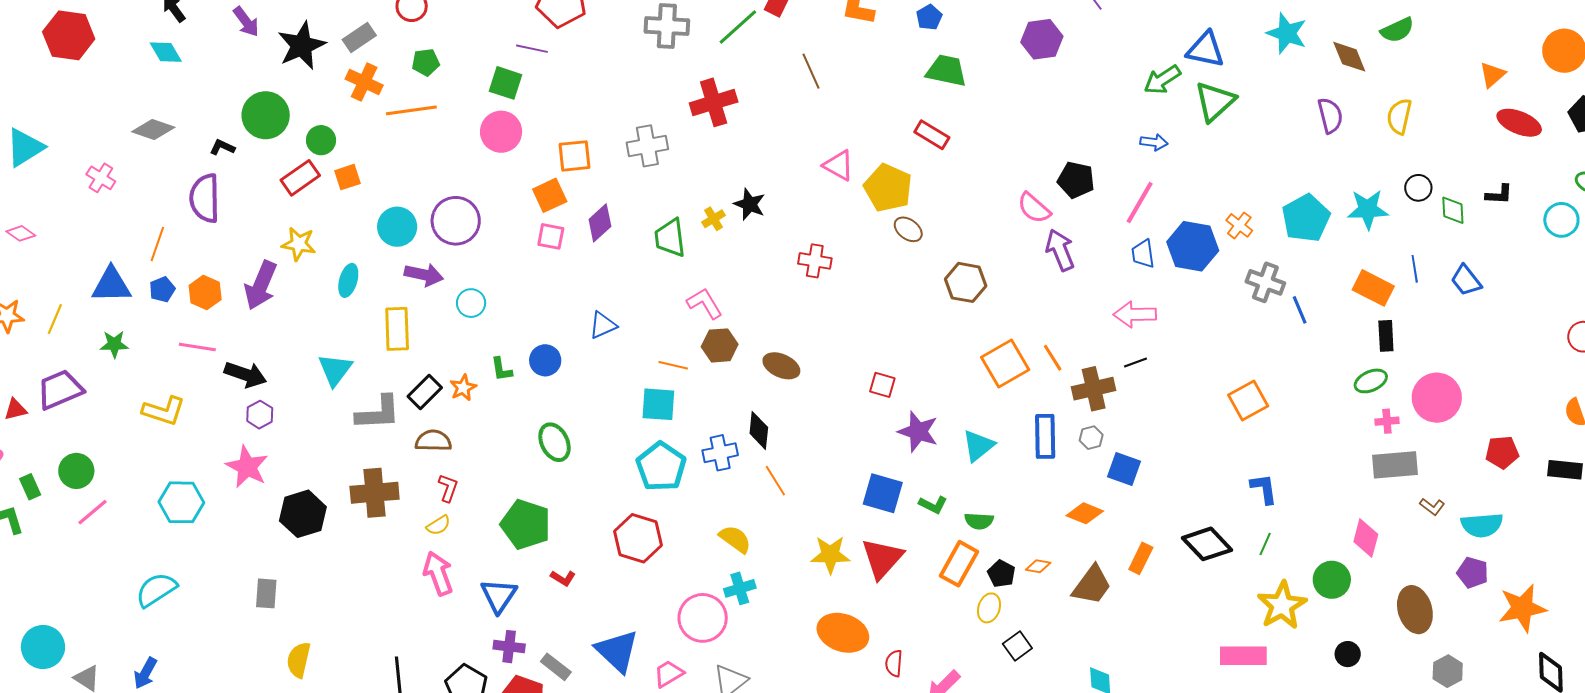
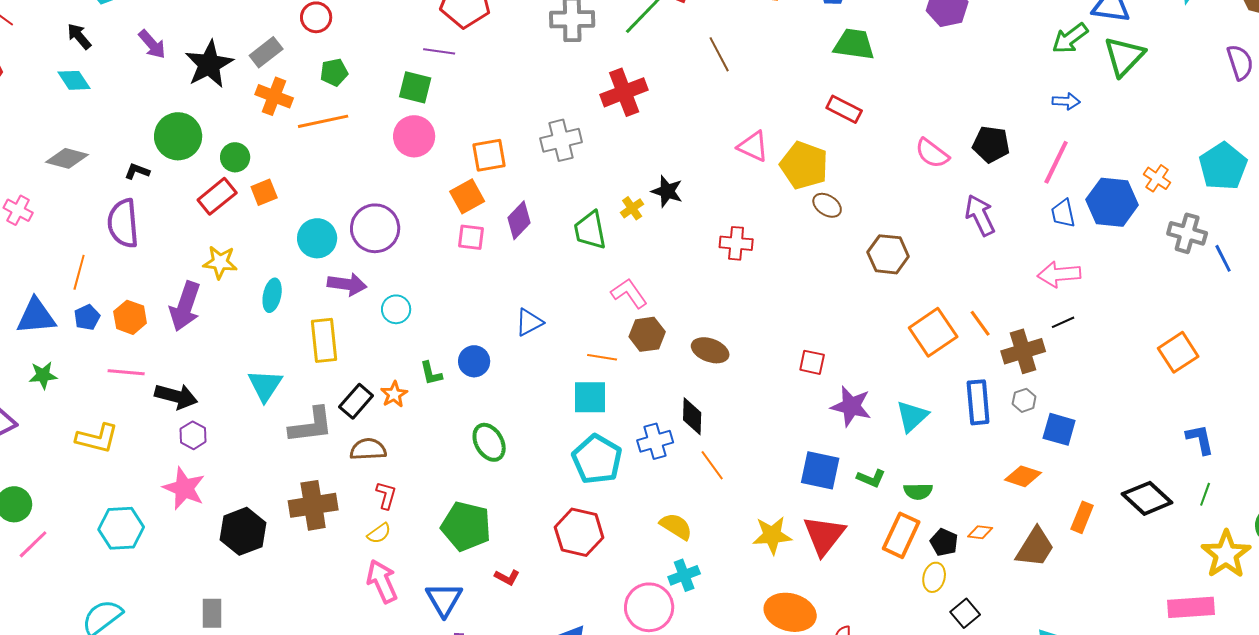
pink semicircle: (1034, 208) -> (932, 153), moved

